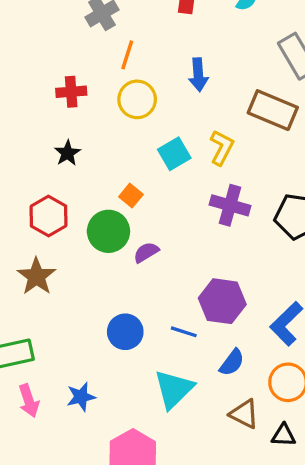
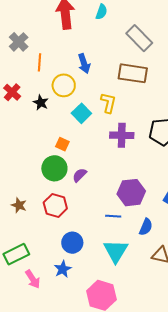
red cross: (71, 92) -> (12, 92), turned -30
yellow circle: (137, 99) -> (64, 85), moved
black star: (67, 153) -> (41, 103), moved
red hexagon: (48, 216) -> (55, 206), moved
brown star: (36, 276) -> (19, 205), size x0.7
blue circle: (125, 332) -> (72, 243), moved

